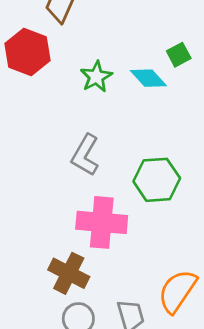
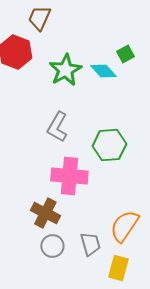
green star: (96, 77) -> (65, 70), size x1.4

